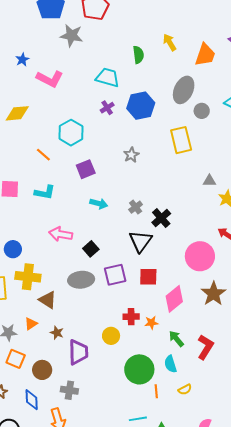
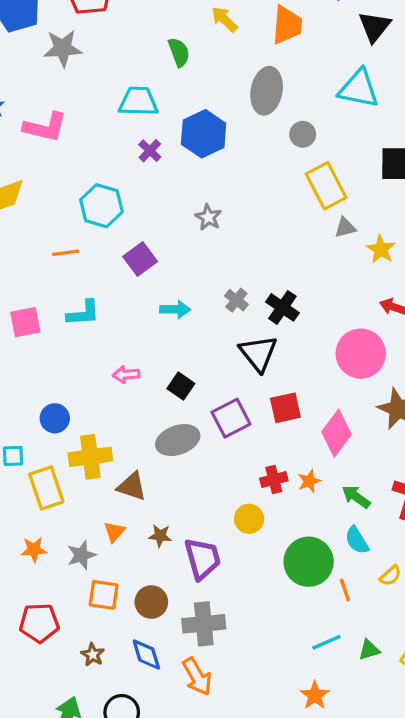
gray circle: (202, 111) -> (303, 134), moved
yellow rectangle: (181, 140) -> (326, 186), moved
orange line: (43, 155) -> (66, 253), turned -35
pink arrow: (61, 234) -> (126, 375), size x0.7
gray cross: (69, 390) -> (204, 624), size x1.4

